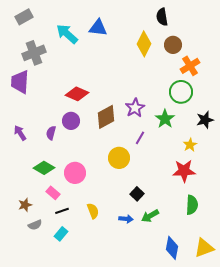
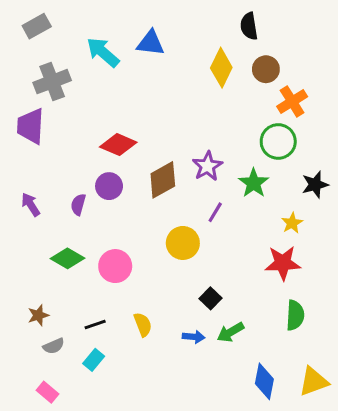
pink rectangle: (53, 193) -> (47, 392), moved

